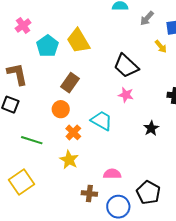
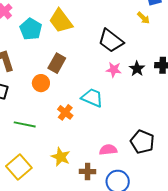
orange circle: (61, 109) -> (41, 83), moved
black star: (151, 128) -> (137, 69), moved
yellow star: (69, 160) -> (61, 157), moved
black pentagon: (148, 193) -> (142, 142), moved

